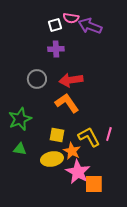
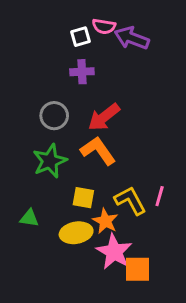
red arrow: (71, 80) -> (104, 117), turned -30
green star: (20, 119) -> (50, 161), moved

